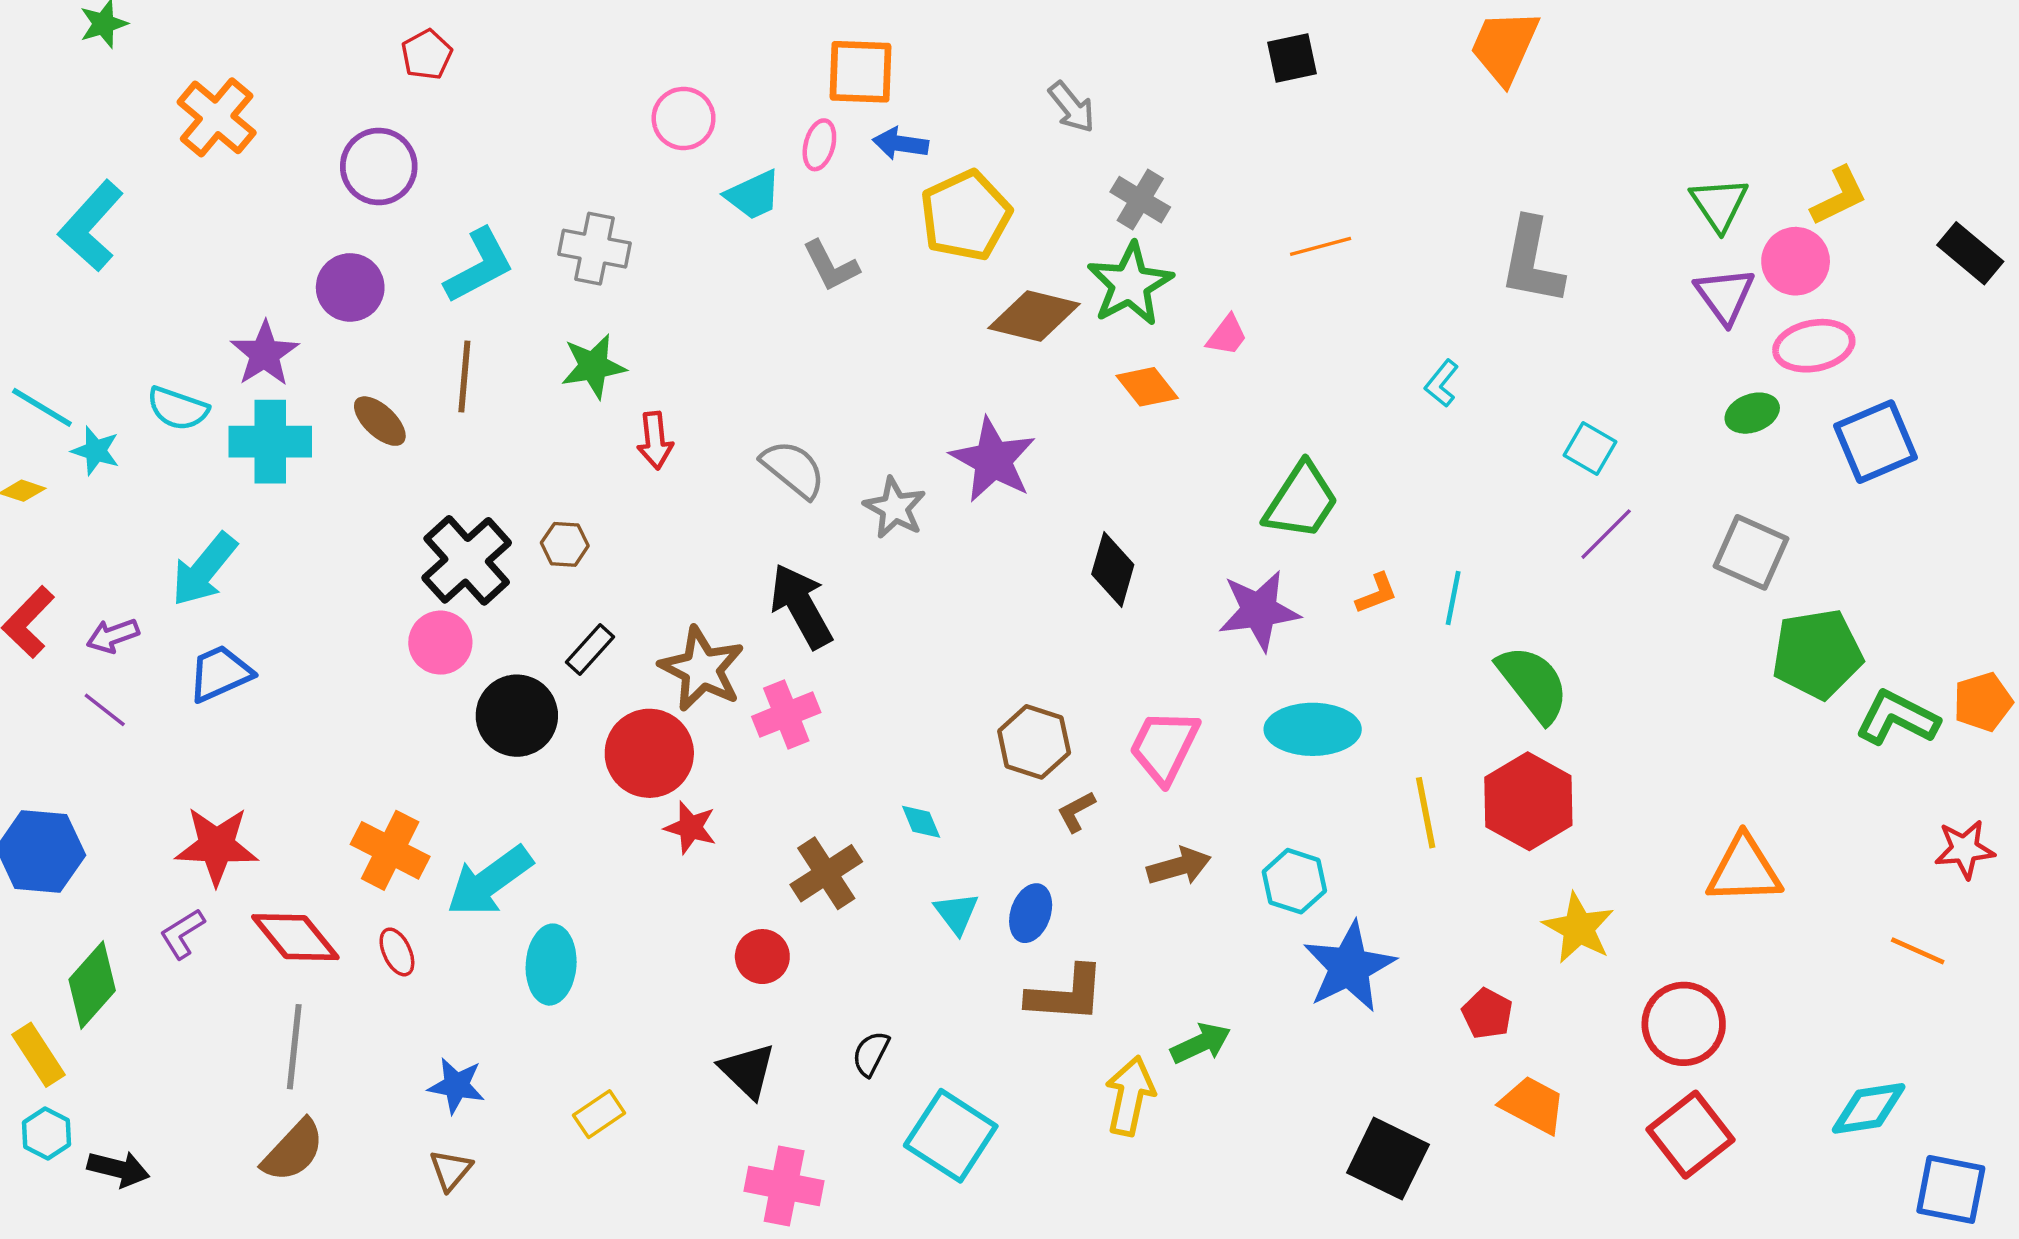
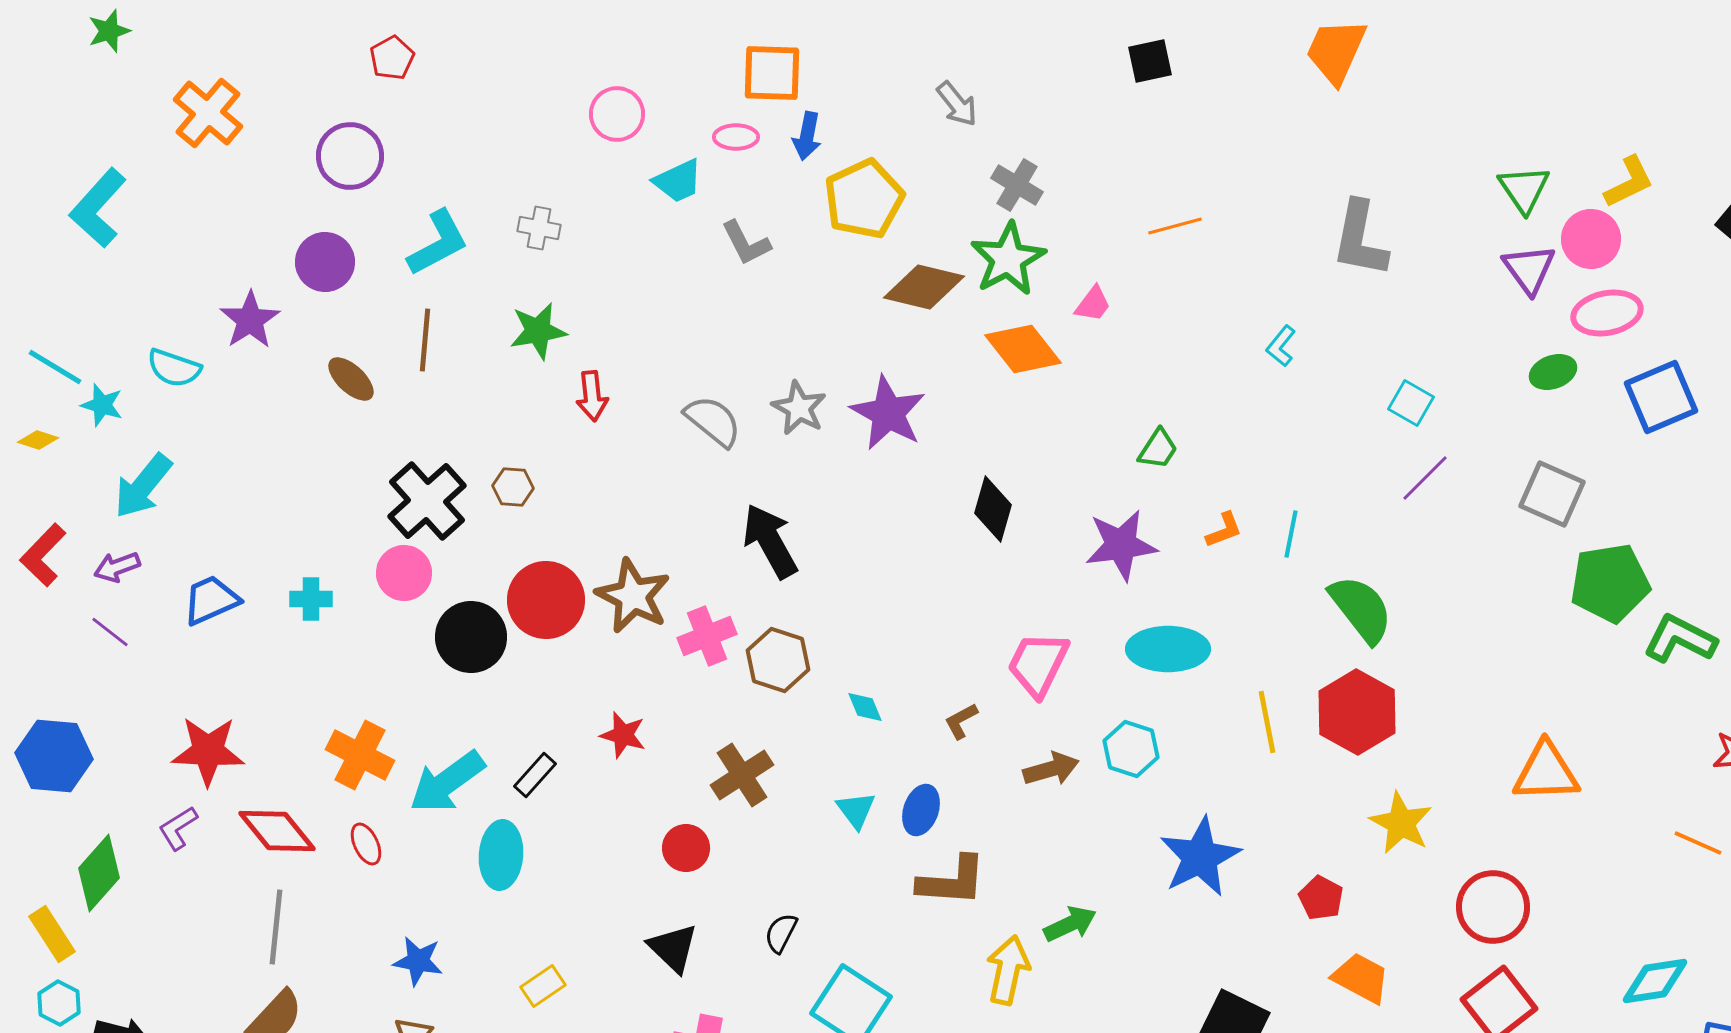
blue arrow: (900, 144) -> (807, 136), turned -87
pink ellipse: (819, 145) -> (736, 137), turned 75
gray cross: (594, 249) -> (539, 228), size x0.7
orange diamond: (1147, 387) -> (1023, 349), size x1.4
cyan cross: (270, 442) -> (311, 599), moved, size x0.6
green trapezoid: (1301, 501) -> (1158, 449), size x0.6
gray star: (895, 508) -> (799, 408), moved
cyan arrow: (204, 569) -> (143, 486), moved
black arrow: (801, 606) -> (770, 541), moved
black rectangle: (590, 649) -> (535, 775), moved
brown hexagon: (1034, 742) -> (778, 660), moved
red circle: (649, 753) -> (546, 600), moved
cyan diamond: (921, 822) -> (865, 707), moved
cyan hexagon: (1294, 881) -> (1131, 749), moved

